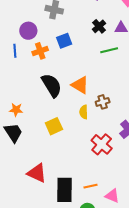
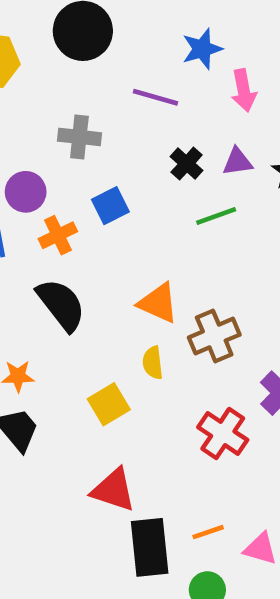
black semicircle: (52, 85) -> (61, 305), moved
brown cross: (103, 102) -> (214, 336), size x1.5
yellow semicircle: (84, 112) -> (153, 363), moved
red triangle: (37, 173) -> (113, 490), moved

